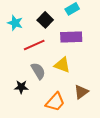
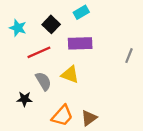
brown triangle: (81, 92) -> (89, 118), moved

